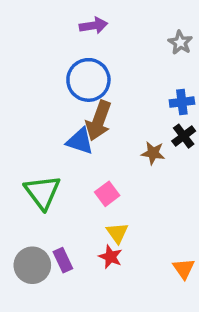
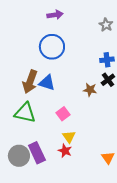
brown arrow: (99, 121) -> (30, 82), moved
green triangle: (43, 192) -> (25, 113), turned -40
purple rectangle: (63, 260) -> (37, 153), size x1.5

